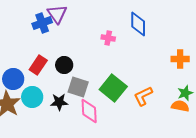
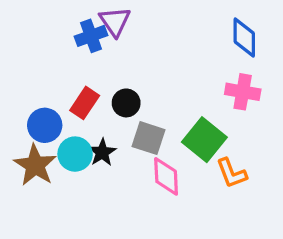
pink cross: (108, 38) -> (243, 92), moved, size x1.5
orange L-shape: (143, 96) -> (231, 173), moved, turned -85
black star: (59, 102) -> (102, 152), moved, turned -30

